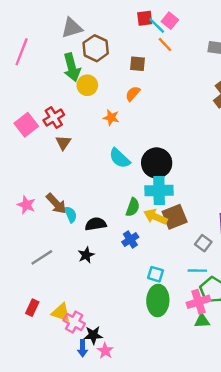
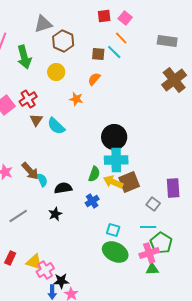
cyan line: (157, 25) -> (114, 52), moved
green arrow: (72, 67) -> (24, 57), moved
cyan semicircle: (120, 158) -> (56, 126), moved
green ellipse: (158, 300) -> (115, 252), turned -65
pink cross: (74, 322) -> (45, 270), turned 30

